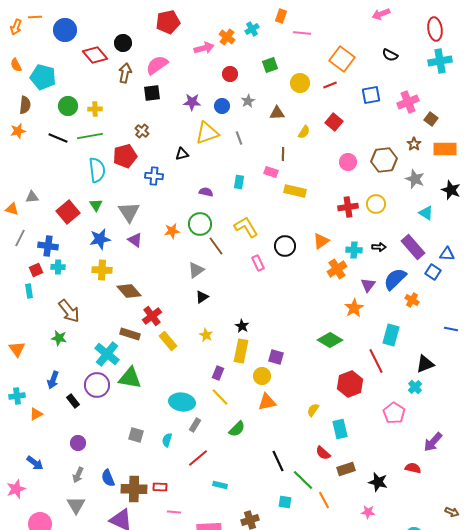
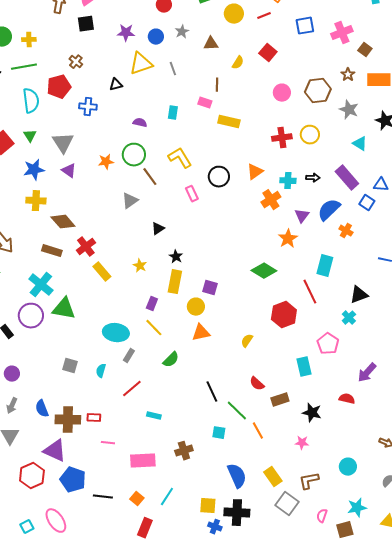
black triangle: (202, 297) -> (158, 229), moved
brown rectangle: (130, 334) -> (52, 251), moved
cyan rectangle: (340, 429) -> (304, 367), moved

